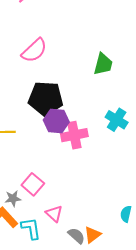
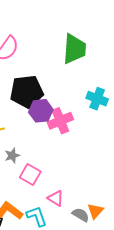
green trapezoid: (103, 64) -> (74, 49), size x1.4
gray star: (13, 198) -> (12, 156), moved

